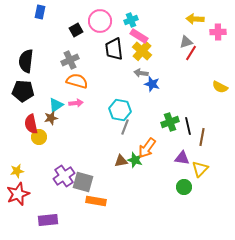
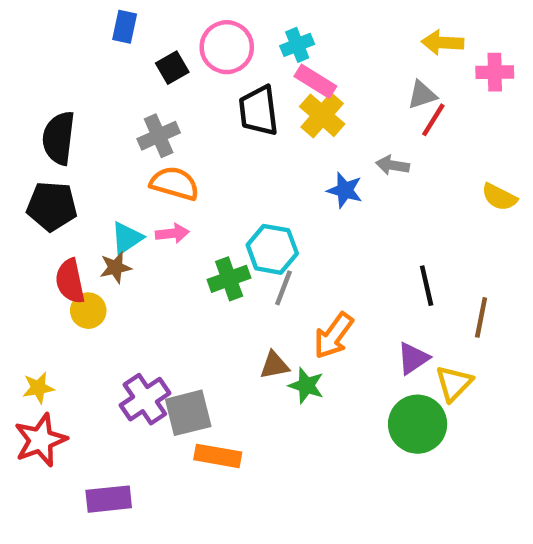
blue rectangle: (40, 12) -> (125, 27), moved
gray arrow: (141, 73) -> (393, 165), moved
green cross: (170, 122) -> (229, 279), moved
brown line: (202, 137) -> (481, 317), moved
purple triangle: (182, 158) -> (413, 358), turned -42
green star: (135, 160) -> (306, 386), moved
gray square: (83, 182) -> (188, 413), turned -30
green circle: (184, 187) -> (418, 424), size x1.6

